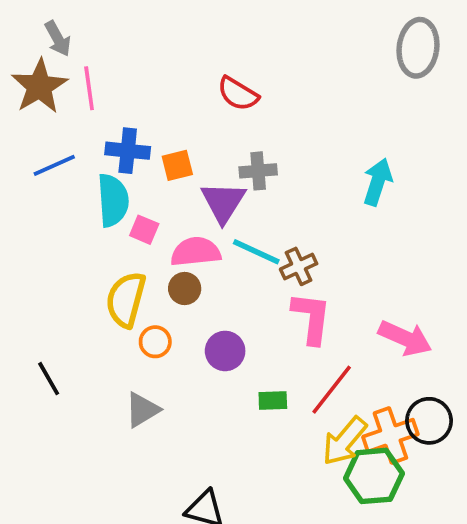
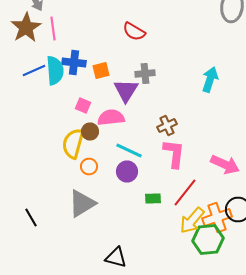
cyan semicircle: (113, 200) -> (55, 70), moved
cyan line: (256, 252) -> (129, 150), moved
brown circle: (185, 288) -> (90, 132), moved
black line: (49, 379) -> (31, 218), moved
gray triangle: (142, 410) -> (82, 204), size x1.4

